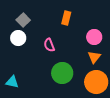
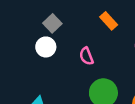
orange rectangle: (66, 18) -> (109, 21), turned -56

